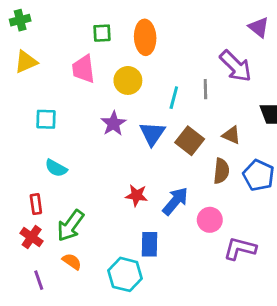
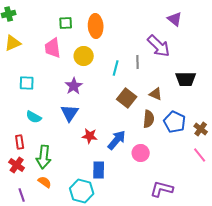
blue triangle: (152, 134) -> (70, 113), moved
green arrow: (70, 226) -> (44, 157), turned -30
purple L-shape: (240, 249) -> (162, 189), moved

